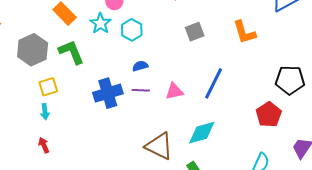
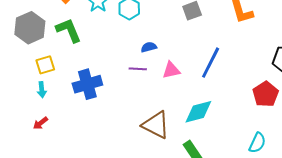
blue semicircle: (140, 66) -> (149, 47), moved
blue cross: (108, 93) -> (87, 84), moved
red arrow: (44, 145) -> (40, 123), turned -105

